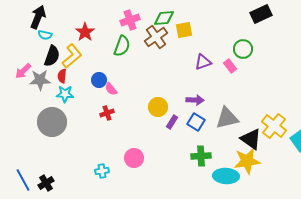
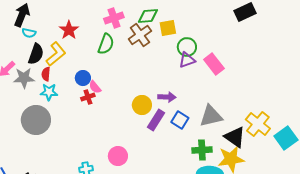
green circle: (243, 49) -> (187, 47), moved
pink rectangle: (230, 66) -> (214, 64), size x1.5
purple arrow: (195, 100) -> (167, 97), moved
red cross: (107, 113) -> (88, 97), moved
purple rectangle: (172, 122) -> (156, 120), size x1.5
green cross: (201, 156) -> (202, 150), moved

